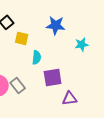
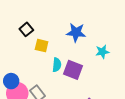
purple square: (53, 77) -> (73, 70), moved, turned 30

